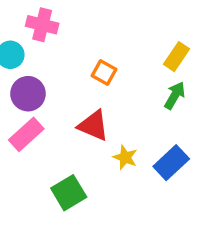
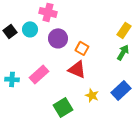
orange square: (104, 72) -> (82, 48), moved
purple circle: (28, 94) -> (58, 38), moved
yellow star: (125, 157) -> (92, 95), moved

